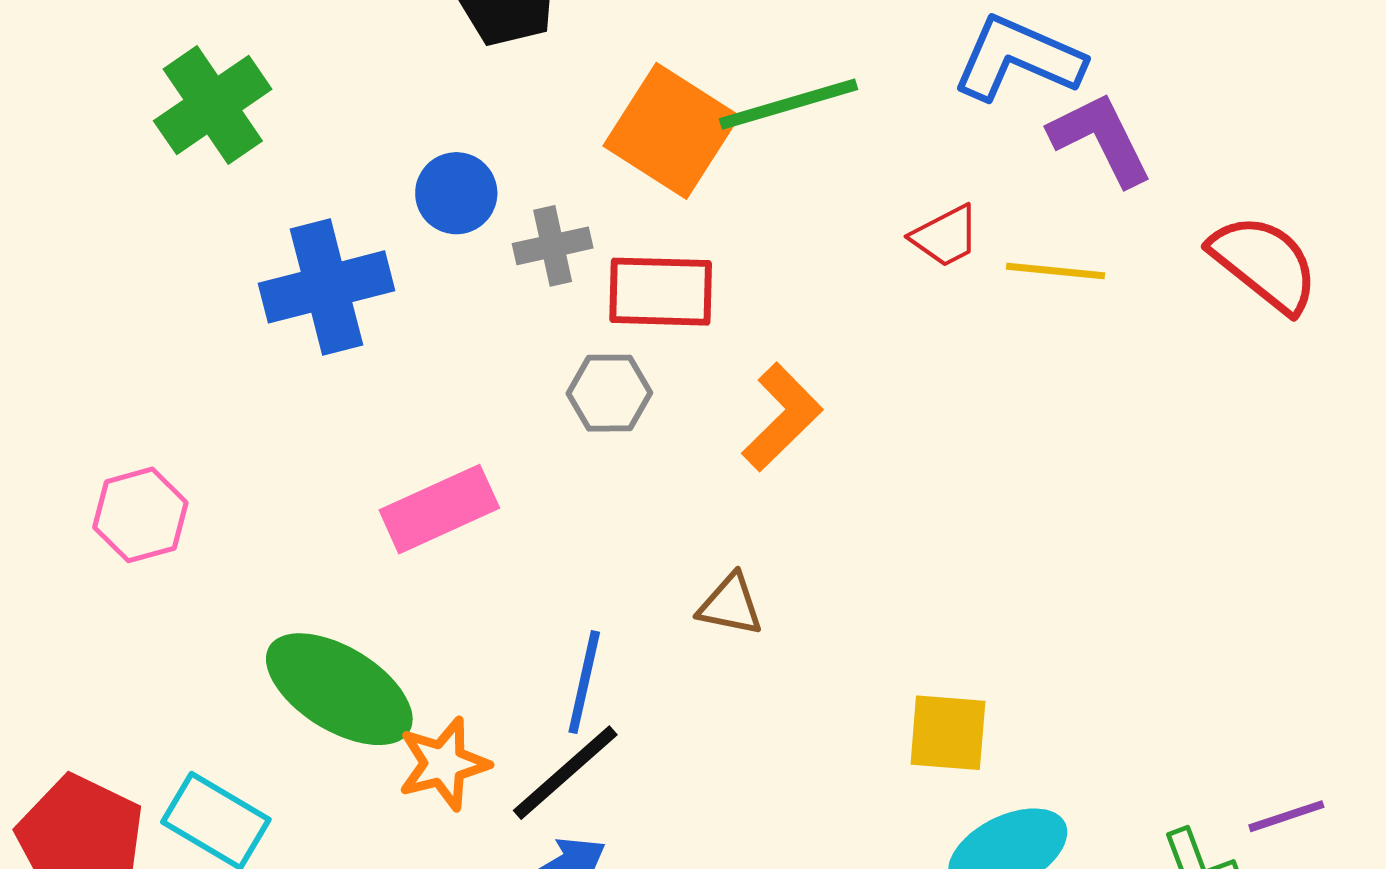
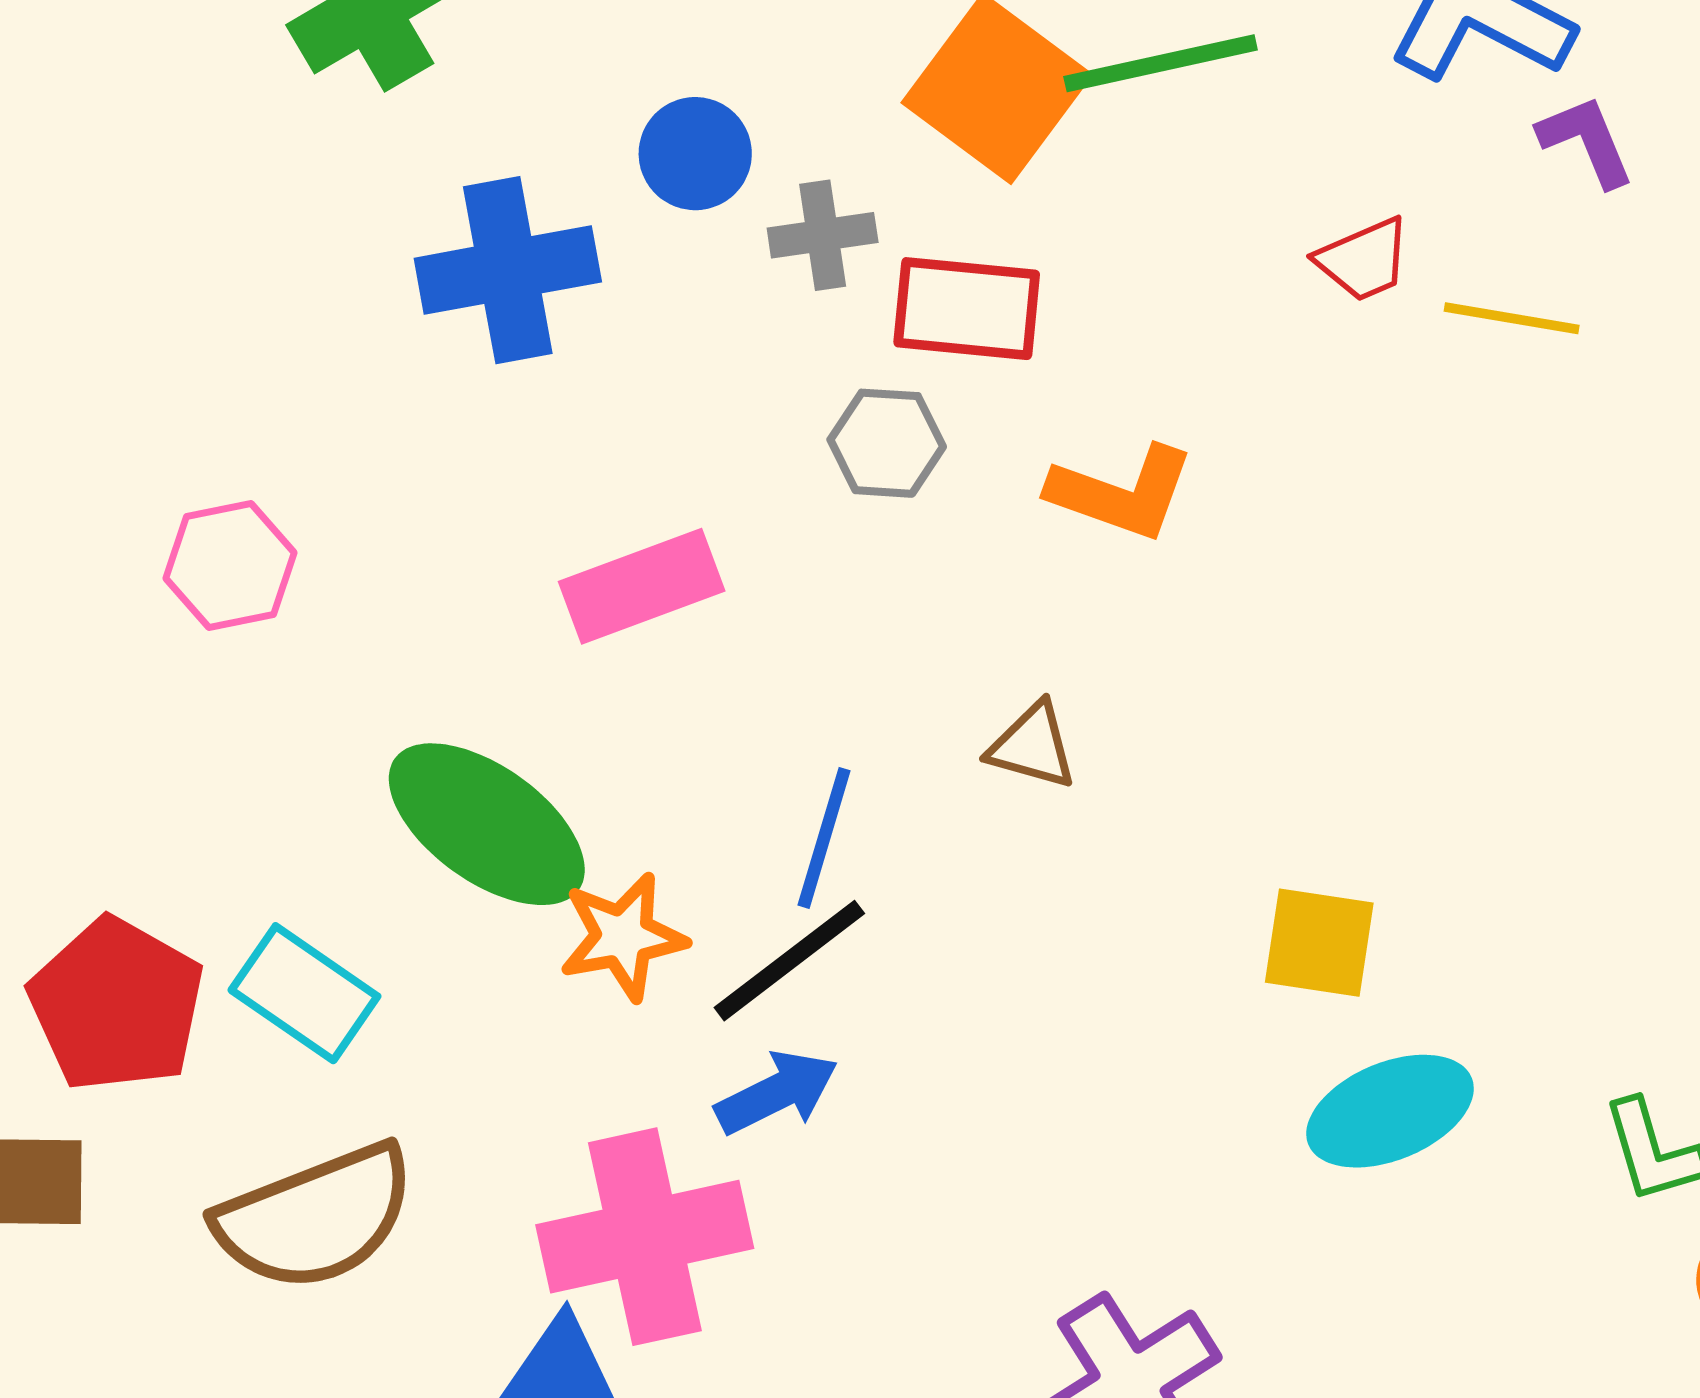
purple L-shape: (1101, 139) -> (1586, 141), size x0.7
orange L-shape: (782, 417) -> (1121, 493), turned 60

